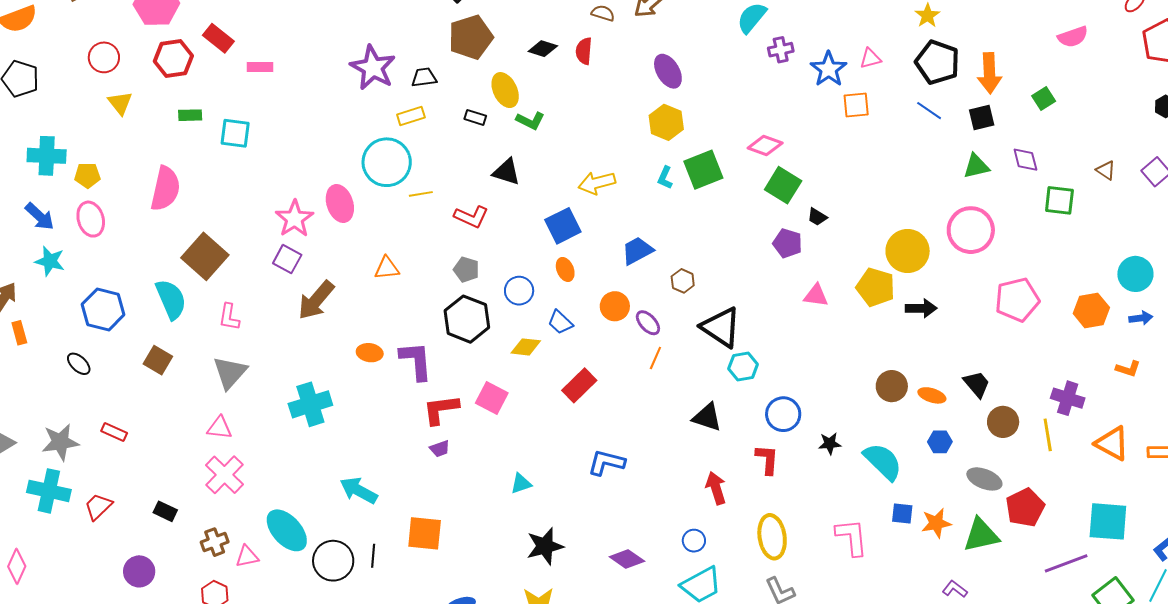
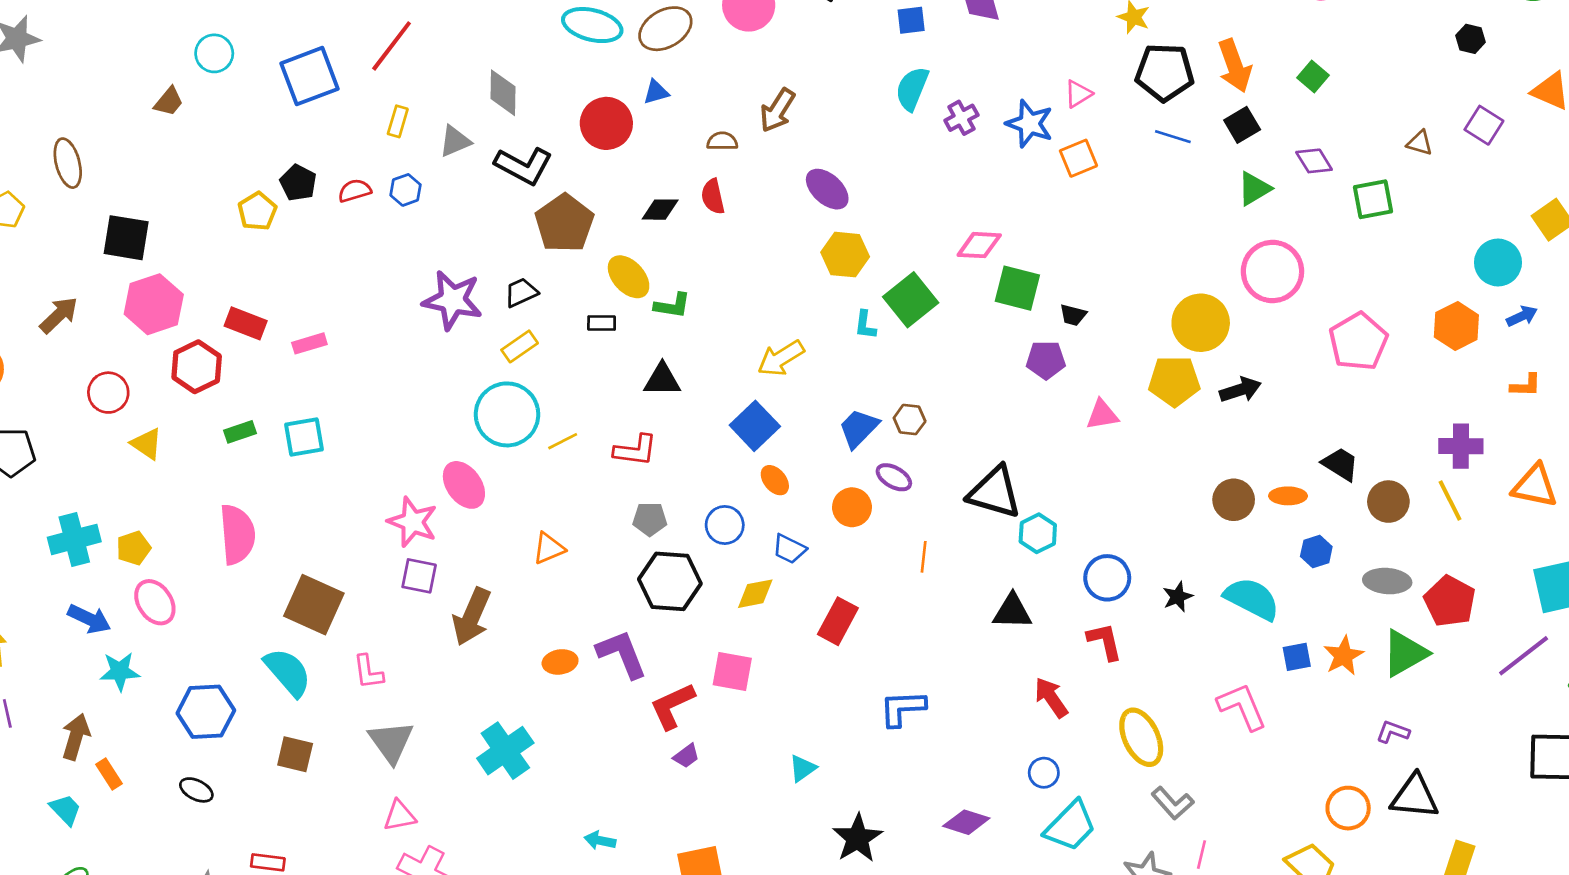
brown hexagon: (683, 281) -> (910, 420), moved
purple ellipse: (648, 323) -> (894, 477), moved
cyan arrow: (359, 490) -> (600, 841), size x0.6

